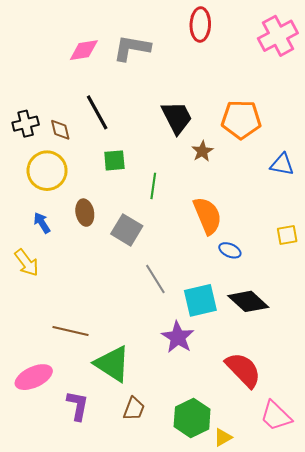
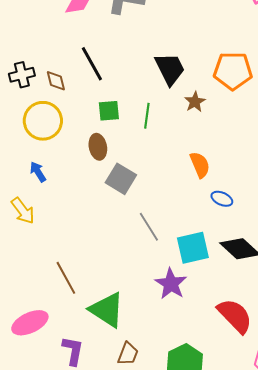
green line: (153, 186) -> (147, 116), moved
brown ellipse: (85, 213) -> (98, 147), moved
orange semicircle: (207, 216) -> (200, 165), size x0.7
brown line: (71, 331) -> (66, 278), turned 48

